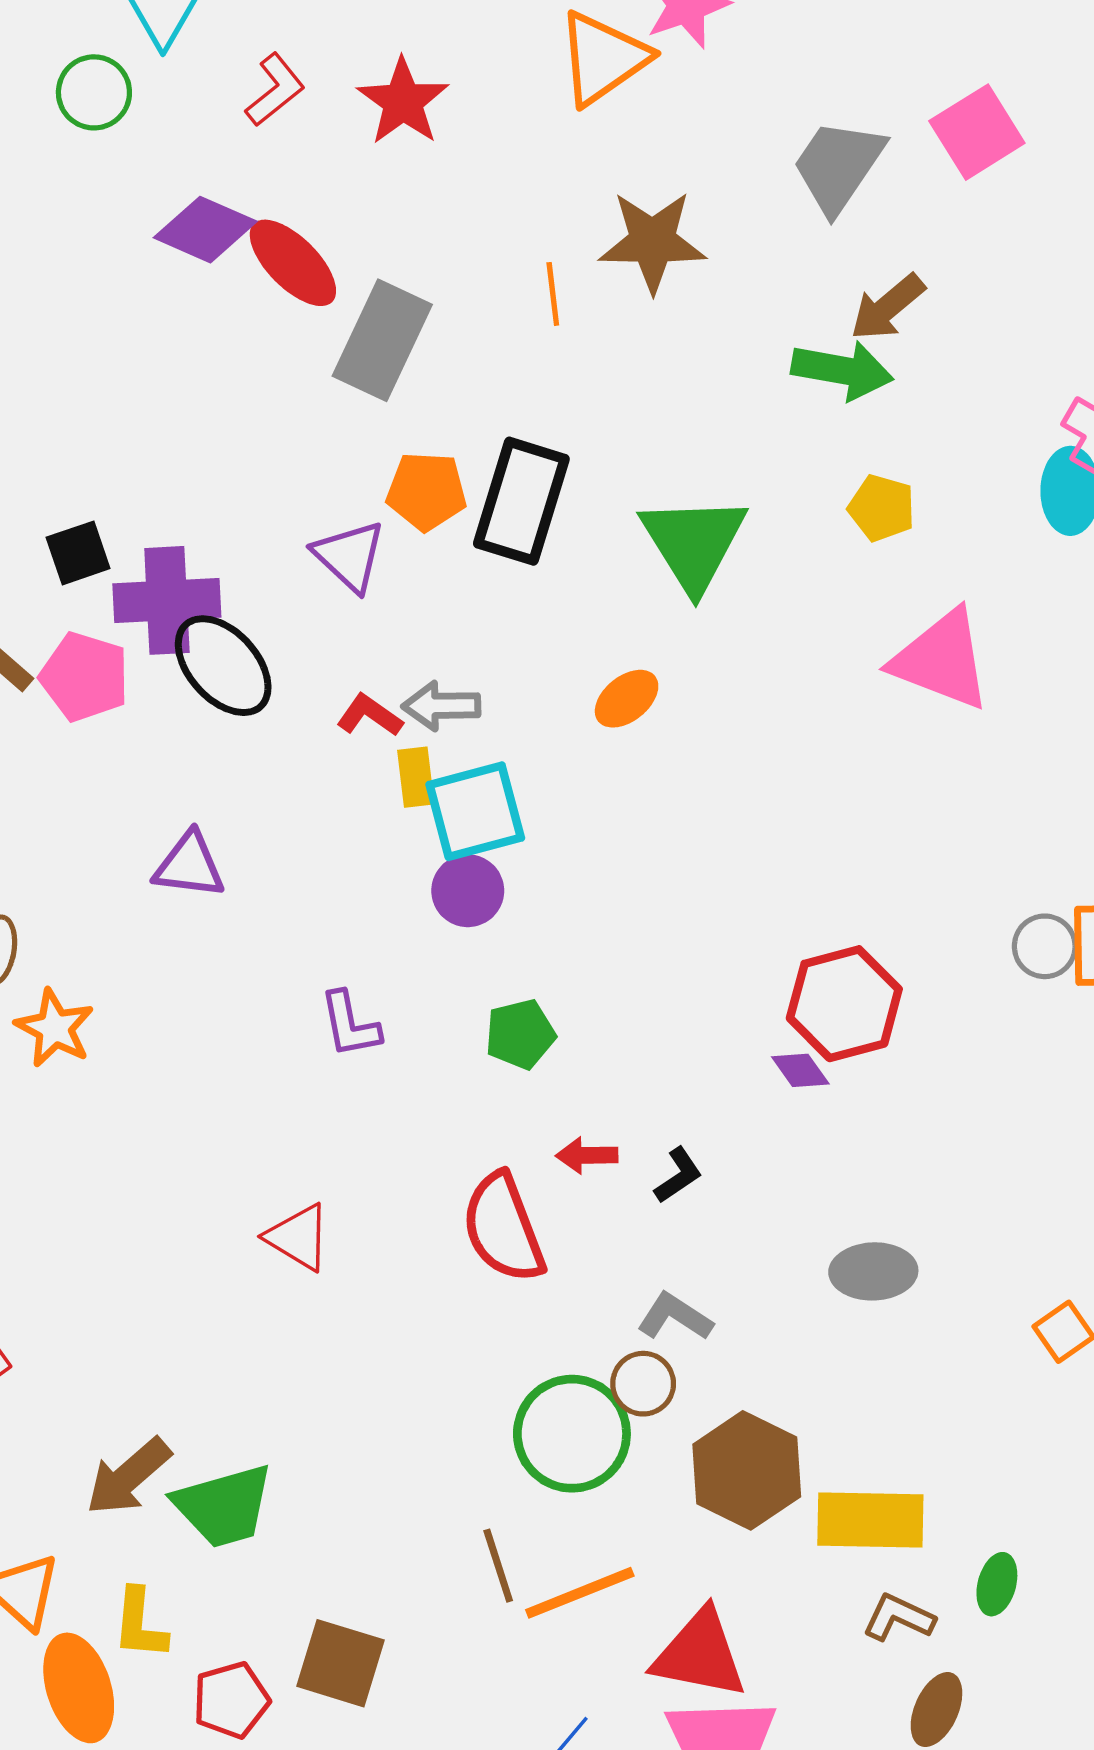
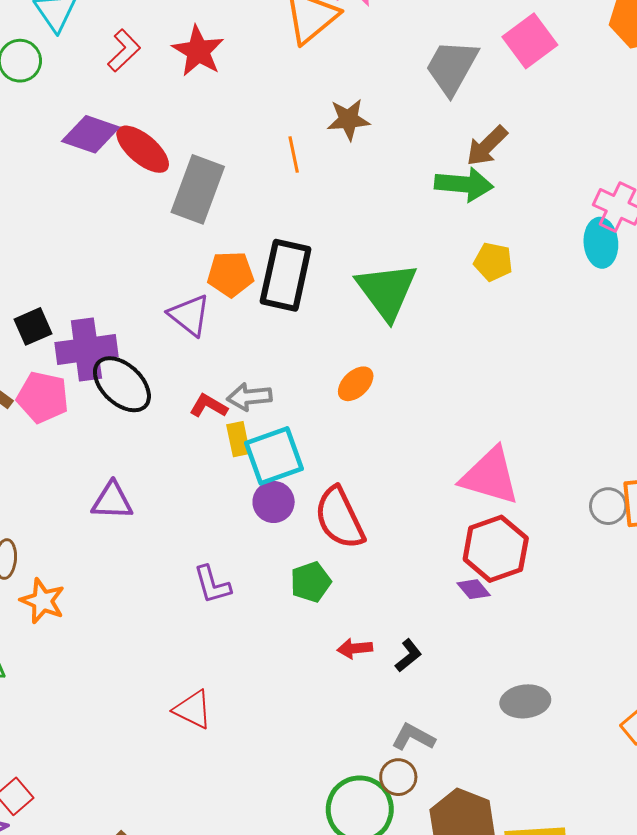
brown star: (652, 241) -> (348, 119), size x0.7
pink triangle: (942, 660) -> (490, 476), moved
red semicircle: (503, 1228) -> (340, 518), moved

